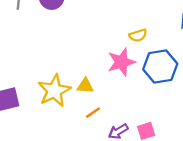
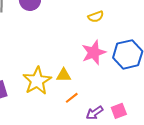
yellow semicircle: (138, 35) -> (96, 17), moved

